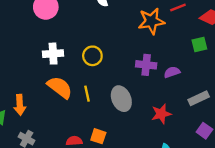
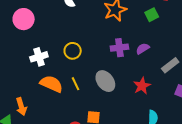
green square: (199, 45) -> (152, 15), moved

